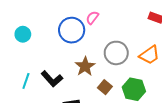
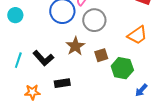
gray circle: (116, 53) -> (94, 20), moved
brown square: (105, 87) -> (101, 55), moved, turned 32

